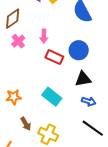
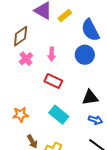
blue circle: (79, 50) -> (85, 55), moved
red rectangle: (54, 57) -> (53, 81), moved

